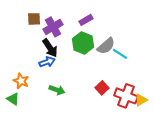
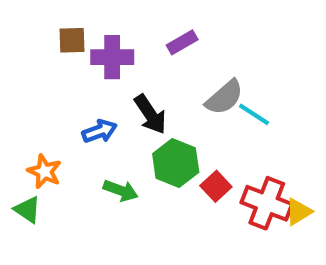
purple cross: (53, 27) -> (112, 57), turned 30
green hexagon: (83, 43) -> (176, 163), moved
black arrow: (50, 48) -> (150, 114), moved

